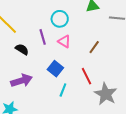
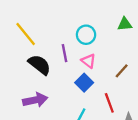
black semicircle: (22, 49) -> (40, 65), size x1.5
blue square: (55, 69) -> (84, 83), moved

